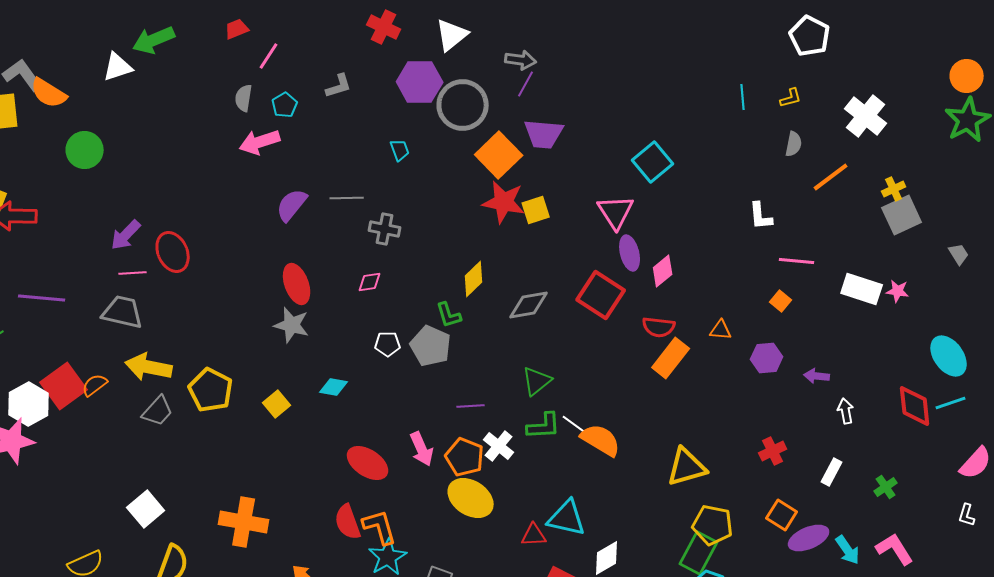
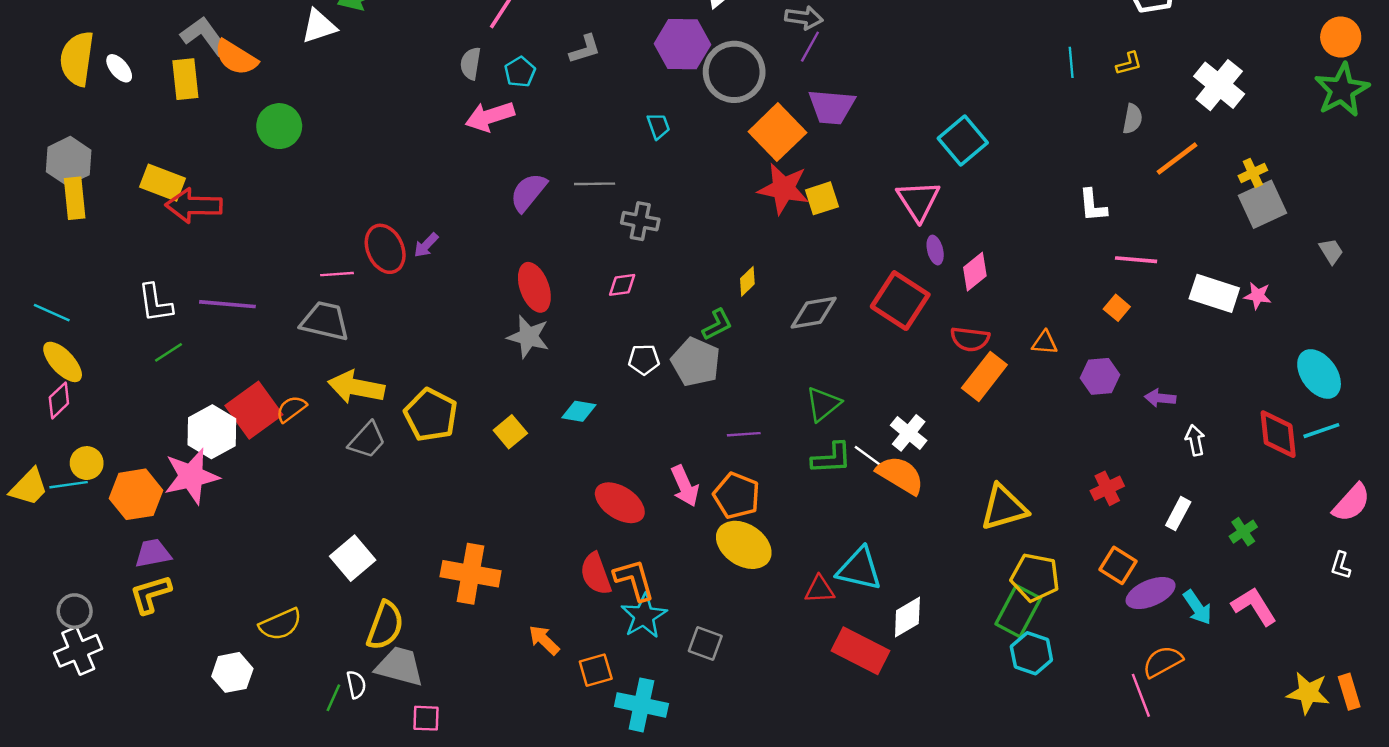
purple arrow: (126, 235) -> (426, 245), moved, size x0.7
purple ellipse: (630, 253) -> (935, 250), size x0.7
yellow diamond: (474, 279) -> (747, 281), size x0.7
green L-shape: (449, 315) -> (717, 325), turned -100
white cross: (499, 446) -> (909, 433), moved

